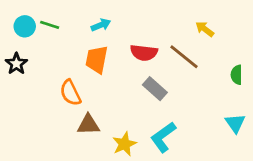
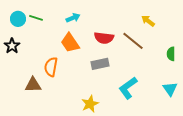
orange trapezoid: (97, 60) -> (70, 43), turned -45
gray rectangle: (155, 89) -> (100, 64), moved, turned -54
orange semicircle: (70, 93) -> (51, 67), turned 36
brown triangle: (88, 125) -> (33, 85), moved
cyan L-shape: (163, 137) -> (128, 88), moved

